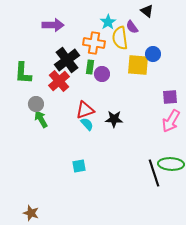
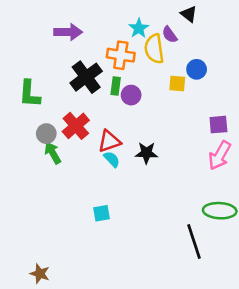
yellow square: (138, 65) -> (177, 83), size x0.6
red cross: (59, 81) -> (76, 126), moved
black line: (154, 173) -> (194, 242), moved

